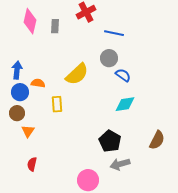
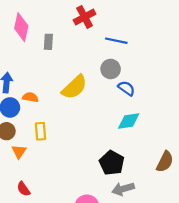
gray rectangle: (55, 26) -> (48, 42), moved
yellow rectangle: (57, 104) -> (40, 131), moved
red semicircle: (32, 164) -> (23, 189), turned -48

